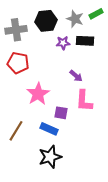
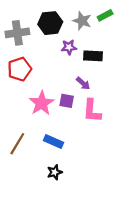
black rectangle: (85, 41) -> (93, 56), moved
red pentagon: (18, 63) -> (20, 69), turned -30
purple square: (61, 113) -> (67, 101), moved
black star: (50, 157) -> (55, 172), size x0.6

